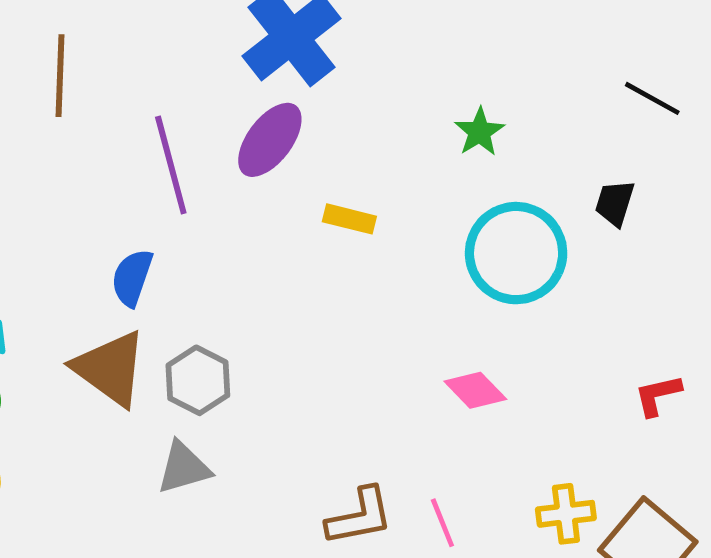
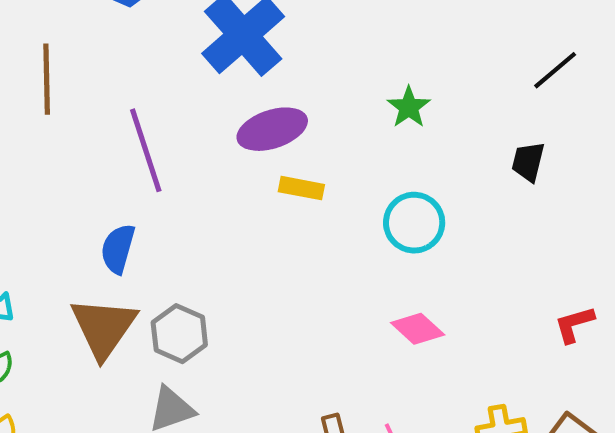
black line: (652, 98) -> (555, 70), turned -66
purple ellipse: (270, 140) -> (272, 129), moved, turned 38
cyan circle: (516, 253) -> (414, 223), moved, size x0.7
brown triangle: (110, 368) -> (103, 328), turned 32

